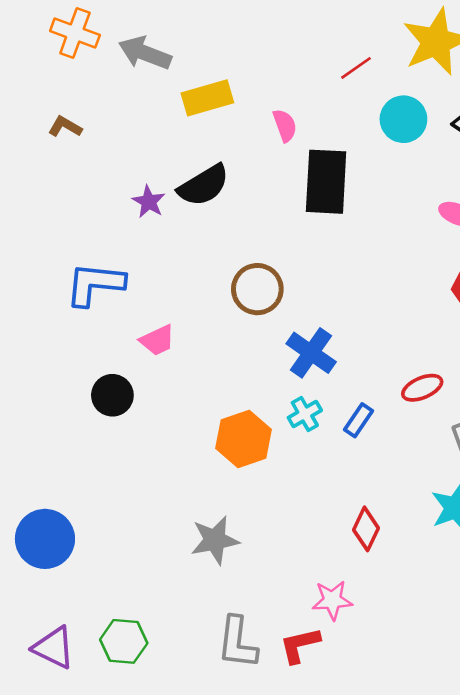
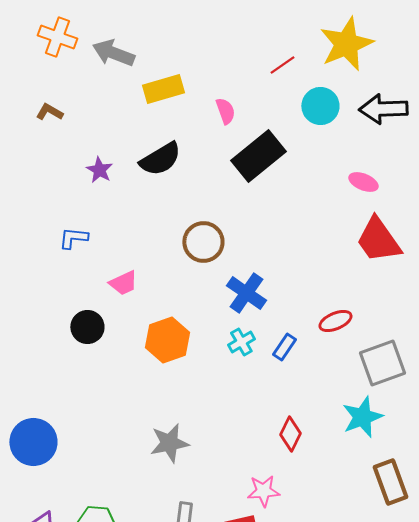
black rectangle: (326, 182) -> (258, 156), turned 48
purple star: (149, 202) -> (99, 170), moved
blue L-shape: (95, 284) -> (73, 238), size x0.6
orange hexagon: (244, 439) -> (167, 340), moved

